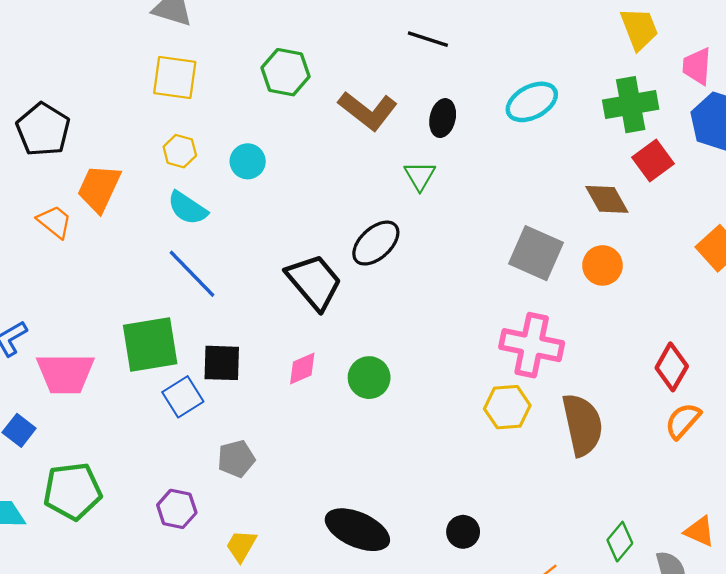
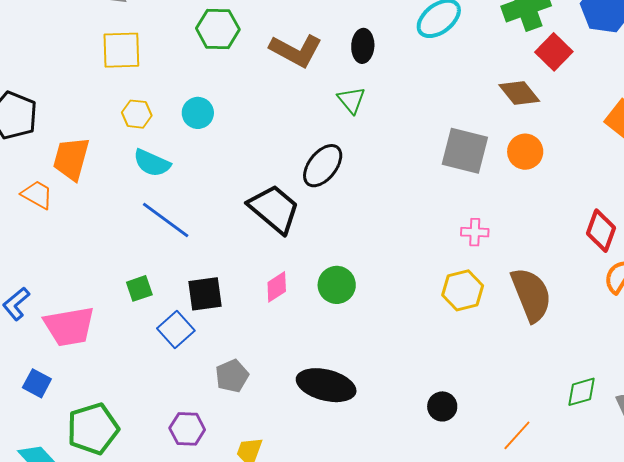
green square: (150, 345) -> (139, 288), size x0.5
pink cross: (532, 345) -> (475, 232), size x0.5
black ellipse: (357, 530) -> (326, 385), moved
green diamond: (620, 542) -> (581, 392), turned 44

